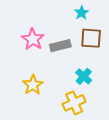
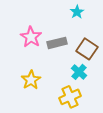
brown square: (91, 38) -> (87, 49), moved, turned 30

